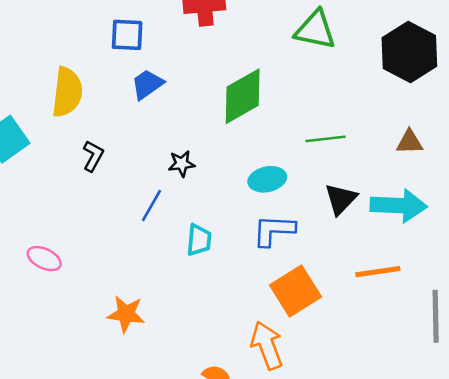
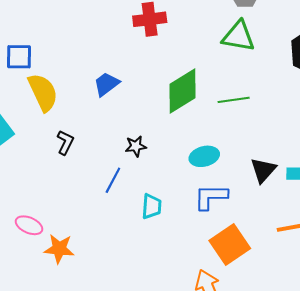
blue square: (127, 35) -> (19, 57), moved
yellow semicircle: (67, 92) -> (43, 92), turned -30
green line: (325, 139) -> (234, 100), moved
orange star: (126, 314) -> (59, 249), moved

